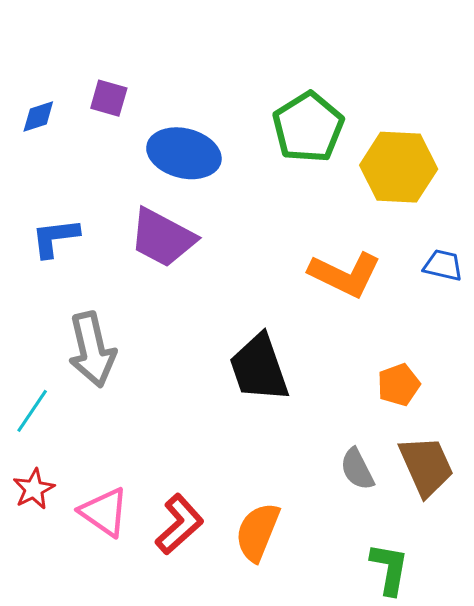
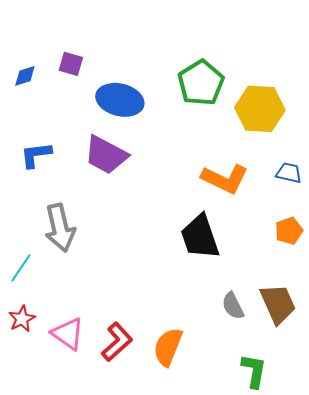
black trapezoid: (259, 368) -> (200, 237), moved
orange pentagon: (399, 385) -> (289, 231), moved

